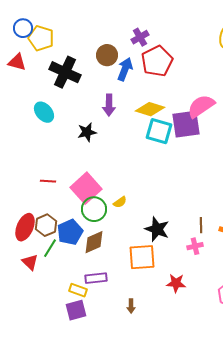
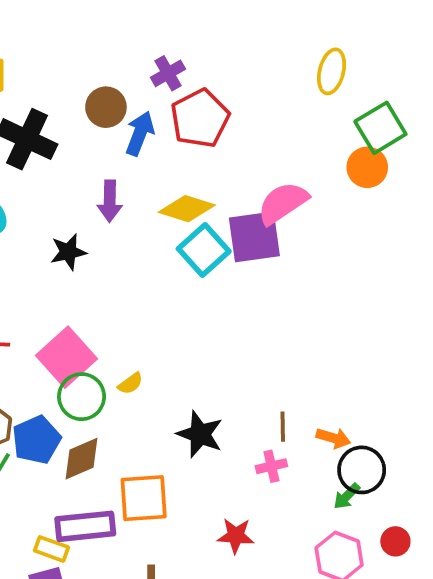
cyan square: (159, 131) -> (204, 250), turned 32
orange square: (142, 257) -> (144, 498), moved
purple rectangle: (96, 278) -> (85, 526), size x1.4

